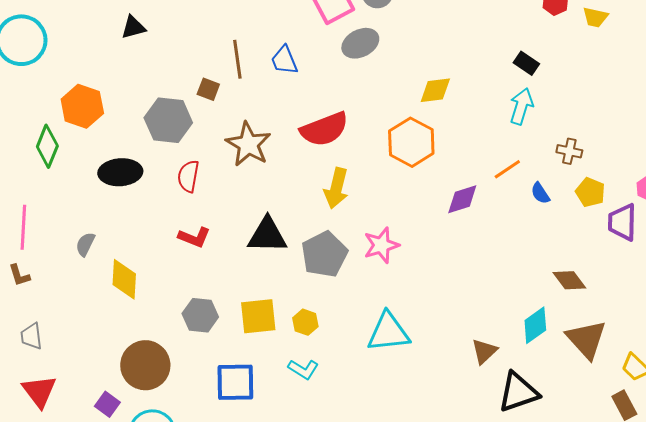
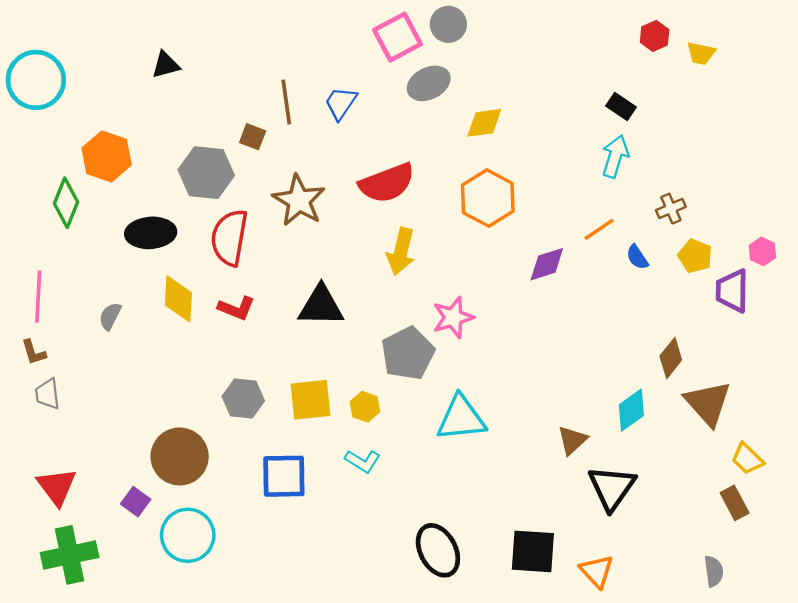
blue trapezoid: (284, 60) -> (341, 103), turned 56
yellow diamond: (435, 90) -> (484, 123), moved
brown cross: (569, 151) -> (671, 209), turned -35
red semicircle: (188, 176) -> (229, 238), size x1.5
gray pentagon: (324, 254) -> (408, 353), moved
yellow diamond: (124, 279) -> (178, 299), moved
brown diamond: (569, 280) -> (671, 358), turned 76
gray trapezoid: (31, 336) -> (48, 394), moved
brown triangle: (586, 339) -> (708, 403), moved
black triangle: (518, 392) -> (612, 488), turned -36

